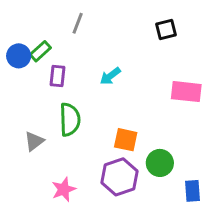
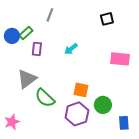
green semicircle: (70, 120) -> (45, 98), moved, turned 135
gray triangle: (34, 141) -> (27, 79), moved, size x1.5
pink star: (64, 189) -> (12, 122), moved

